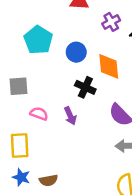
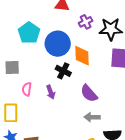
blue circle: (76, 52) -> (58, 44), size x1.6
pink semicircle: (39, 114) -> (27, 89), turned -104

